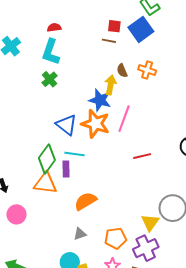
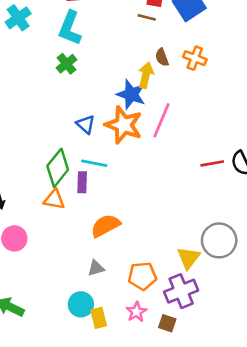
blue triangle: (66, 125) -> (86, 124), size x0.7
red line: (142, 156) -> (212, 163), moved
orange triangle: (45, 183) -> (54, 200), size x0.7

